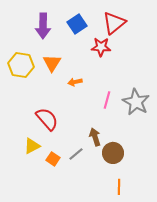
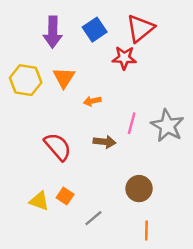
brown arrow: (95, 137) -> (105, 142), moved, turned 114
yellow triangle: (32, 146) -> (39, 201), moved, turned 48
gray line: (76, 154) -> (93, 218), moved

